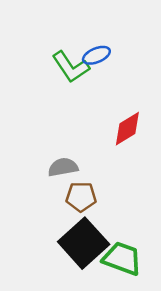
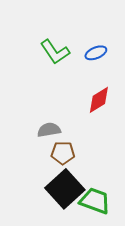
blue ellipse: (96, 55) -> (96, 53), moved

